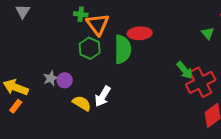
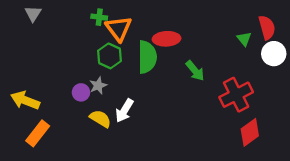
green arrow: (185, 70) -> (195, 71), moved
gray star: (51, 78) -> (98, 86), moved
orange rectangle: (16, 106) -> (38, 133), moved, size x1.6

